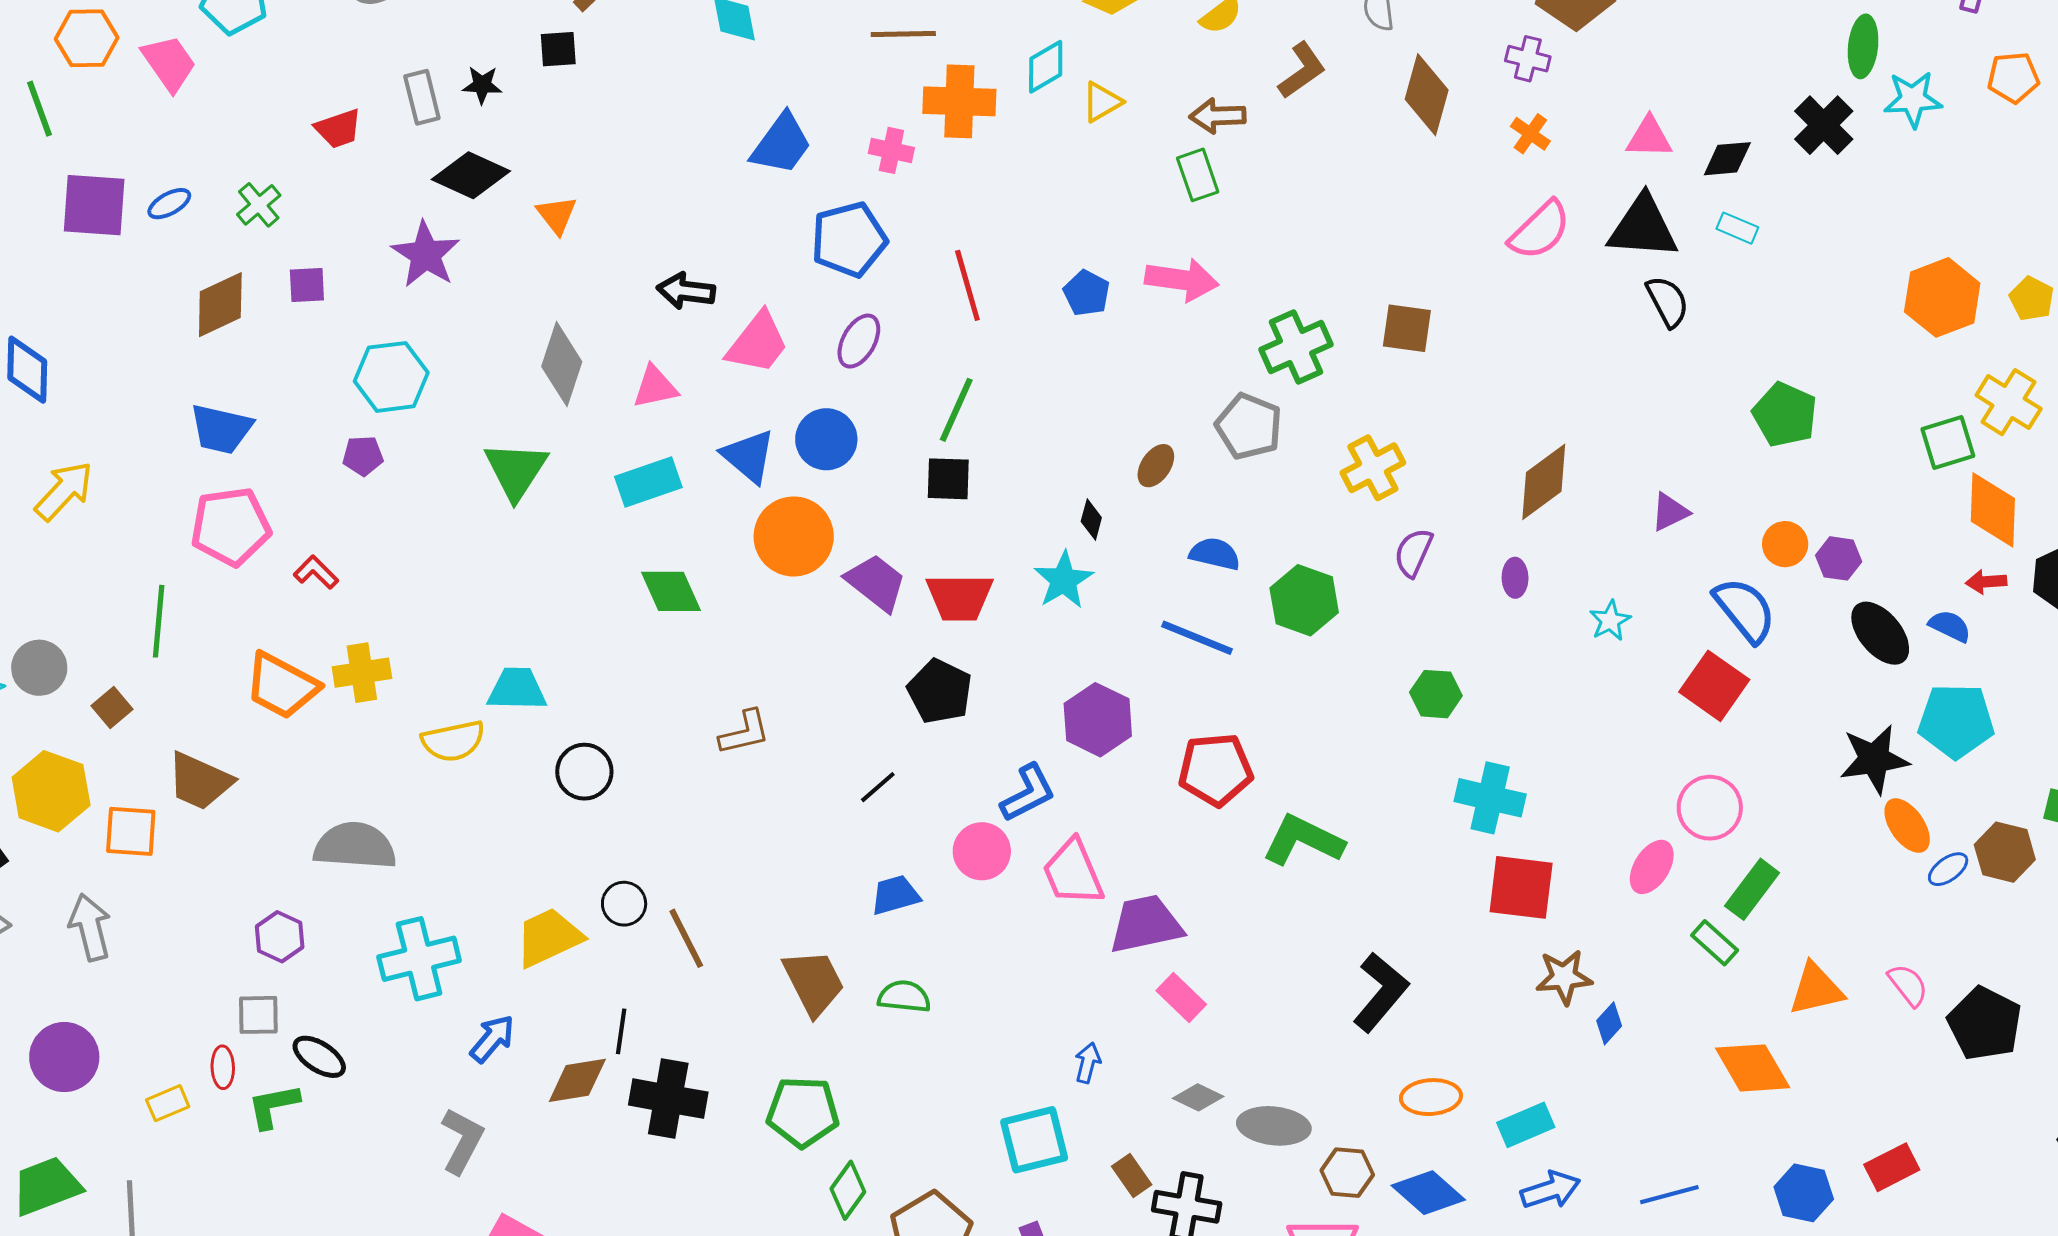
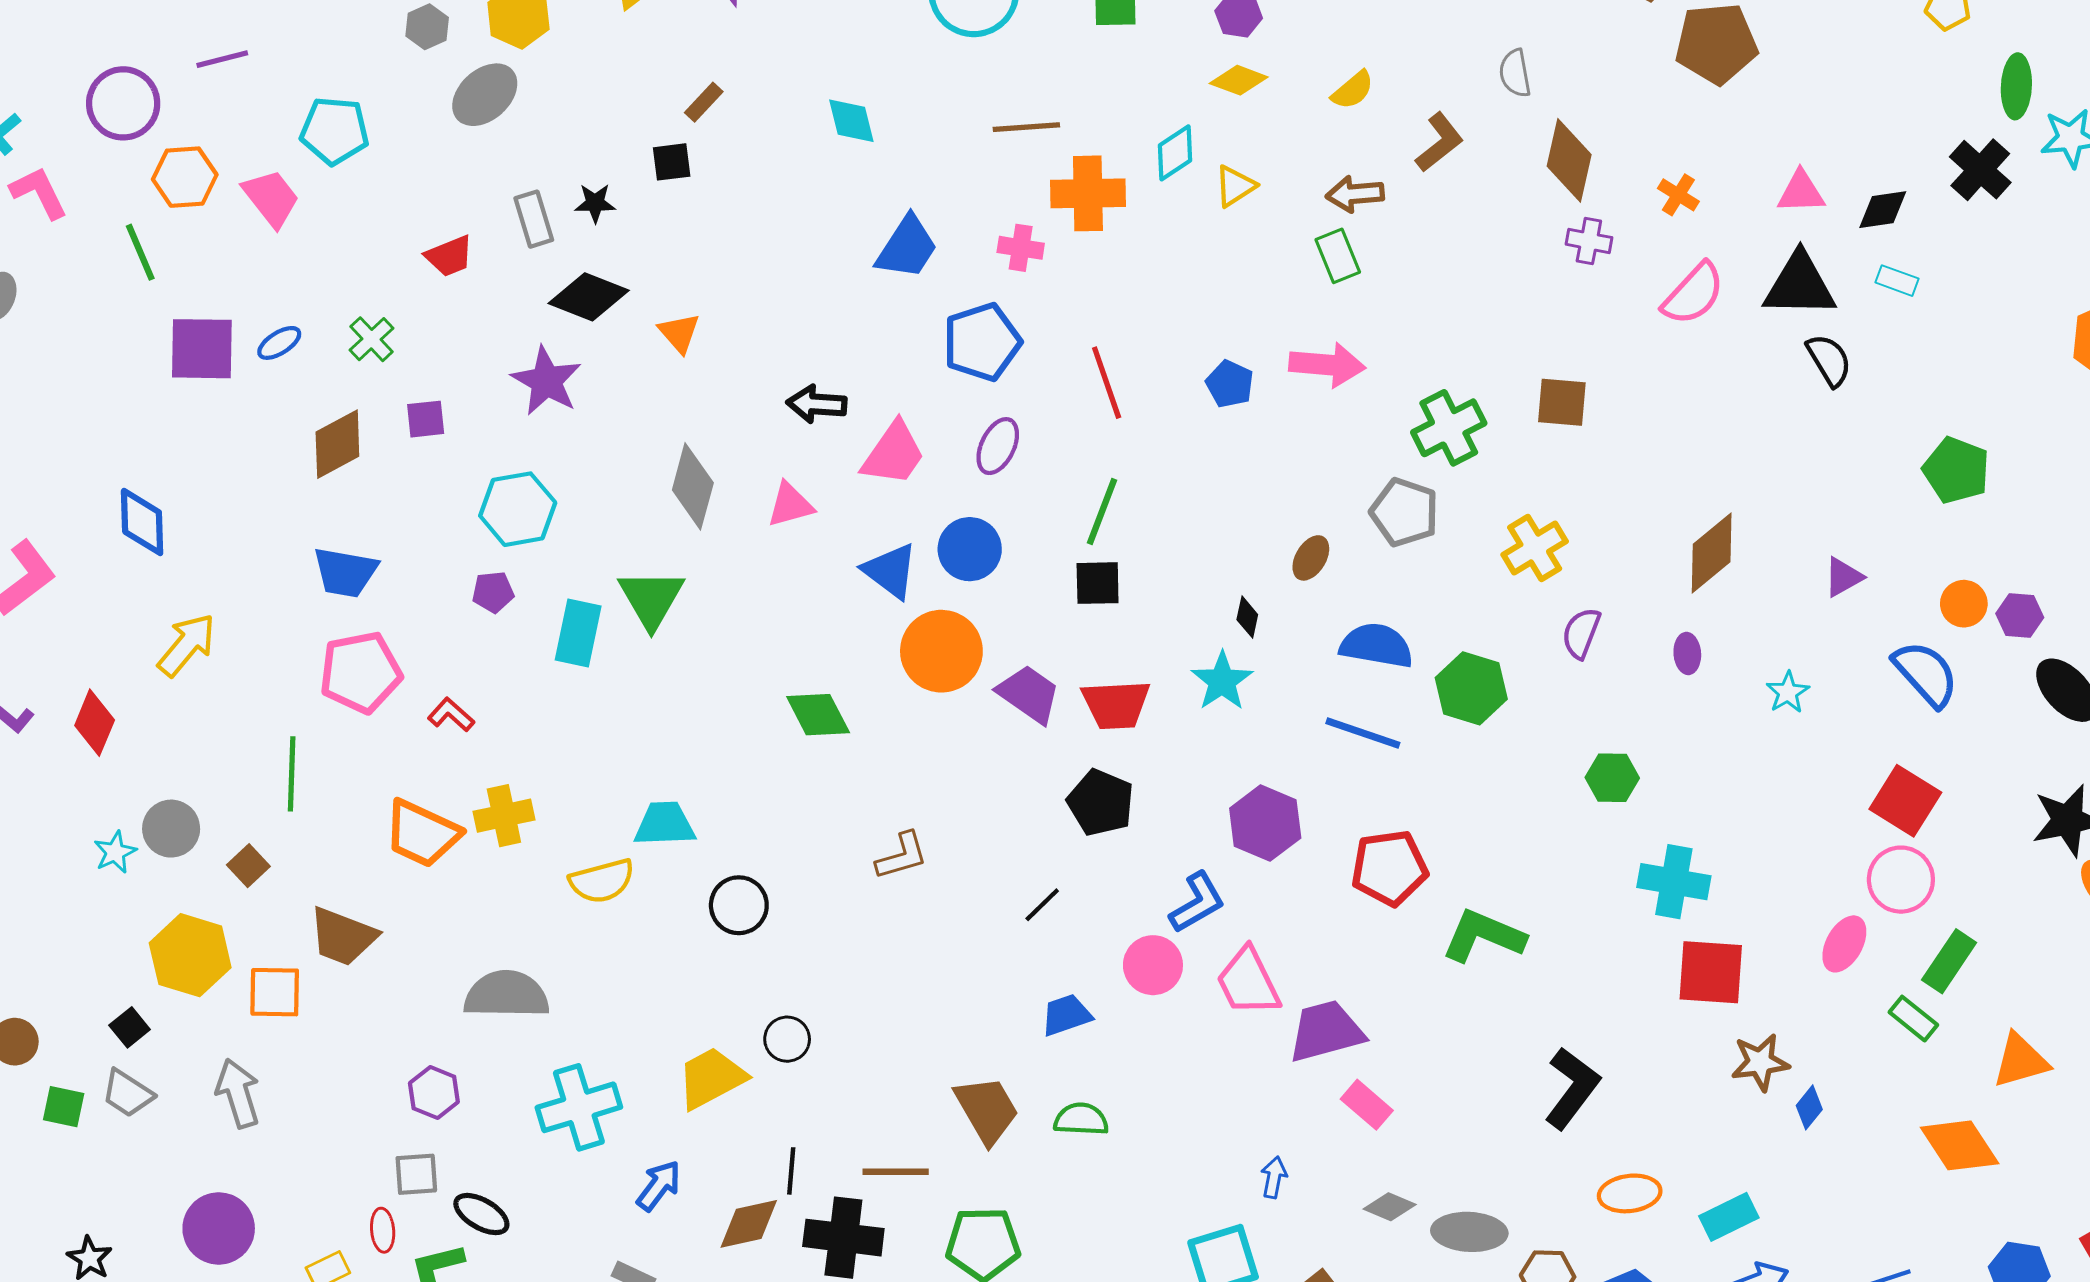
purple cross: (1528, 59) -> (1589, 241), moved
cyan rectangle: (648, 482) -> (578, 633), moved, turned -56
blue semicircle: (1215, 554) -> (1376, 646), size x1.4
red square: (1714, 686) -> (1905, 801), moved
brown line: (686, 938) -> (896, 1172), moved, turned -60

